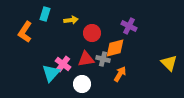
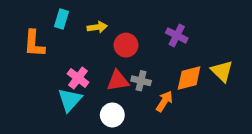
orange L-shape: (25, 32) -> (34, 44), turned -30
orange diamond: (115, 48) -> (189, 78), moved
yellow triangle: (169, 63) -> (222, 71), moved
pink cross: (63, 64) -> (78, 78), moved

